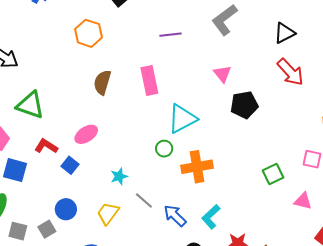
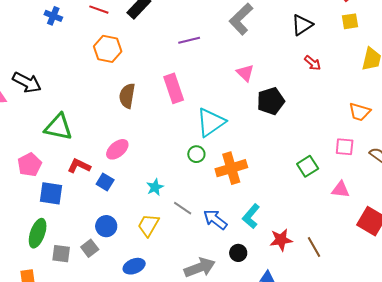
red arrow: (290, 72) -> (313, 63), size x0.6

